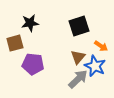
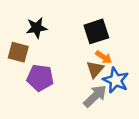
brown square: (15, 43) -> (18, 52), turned 30
orange arrow: (101, 46) -> (104, 57), moved

